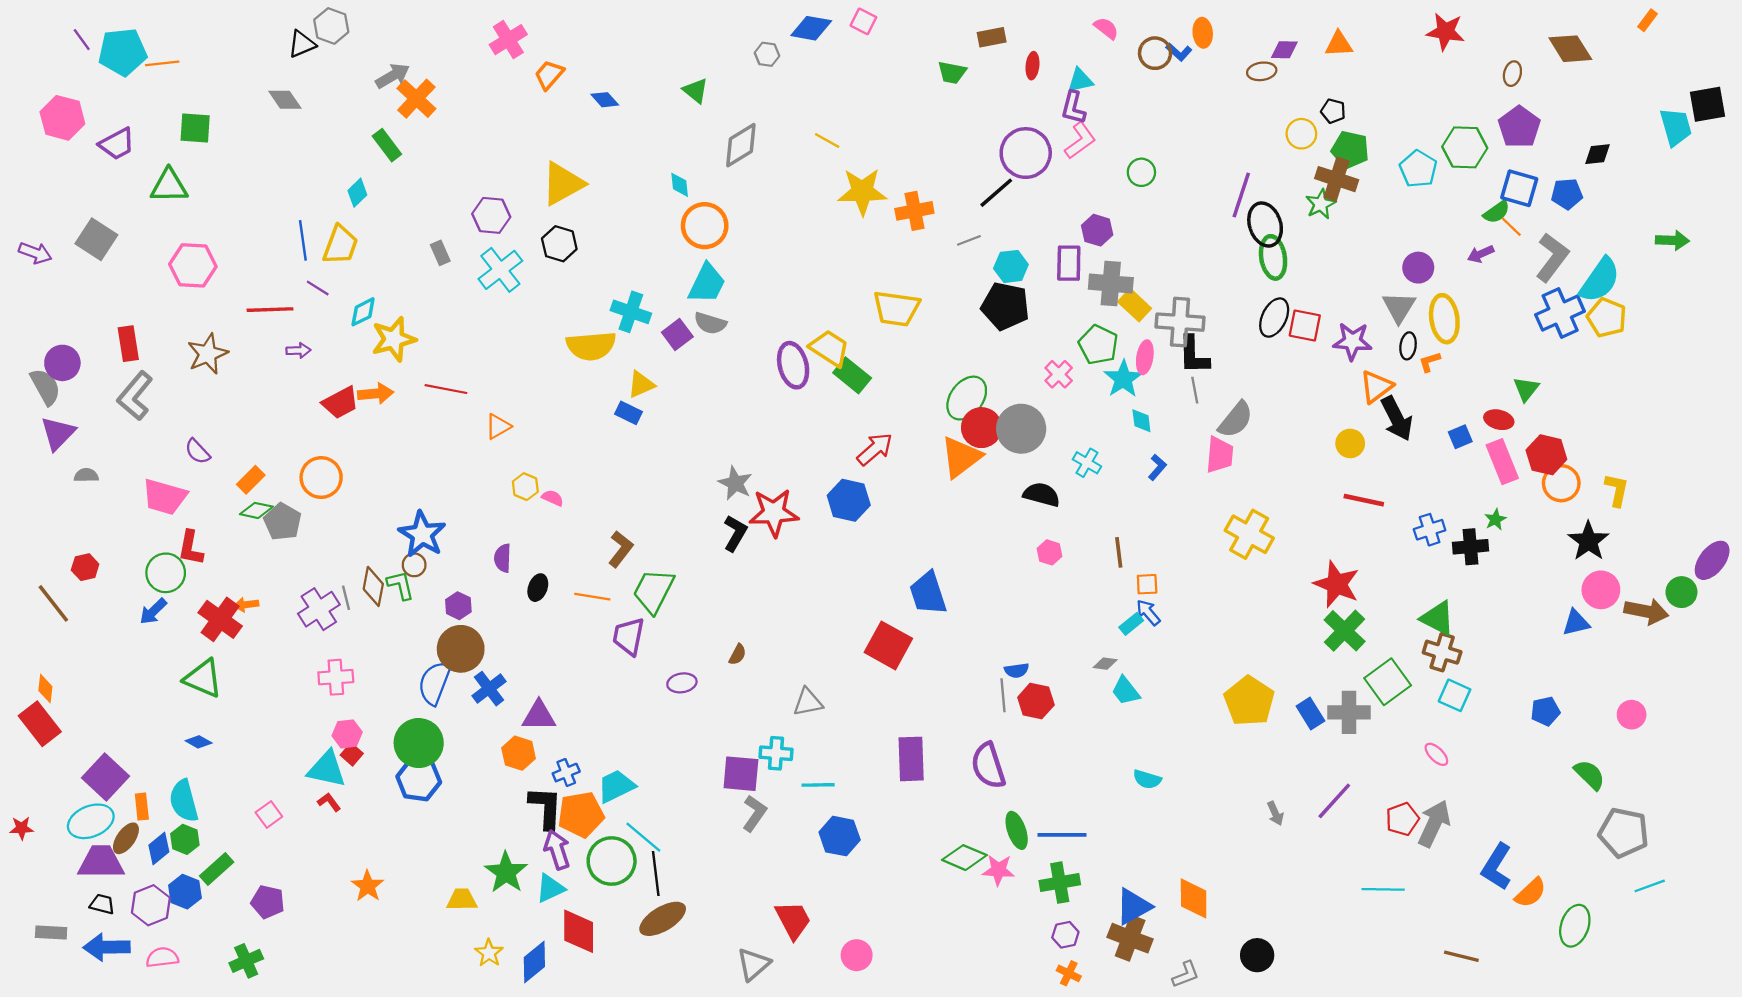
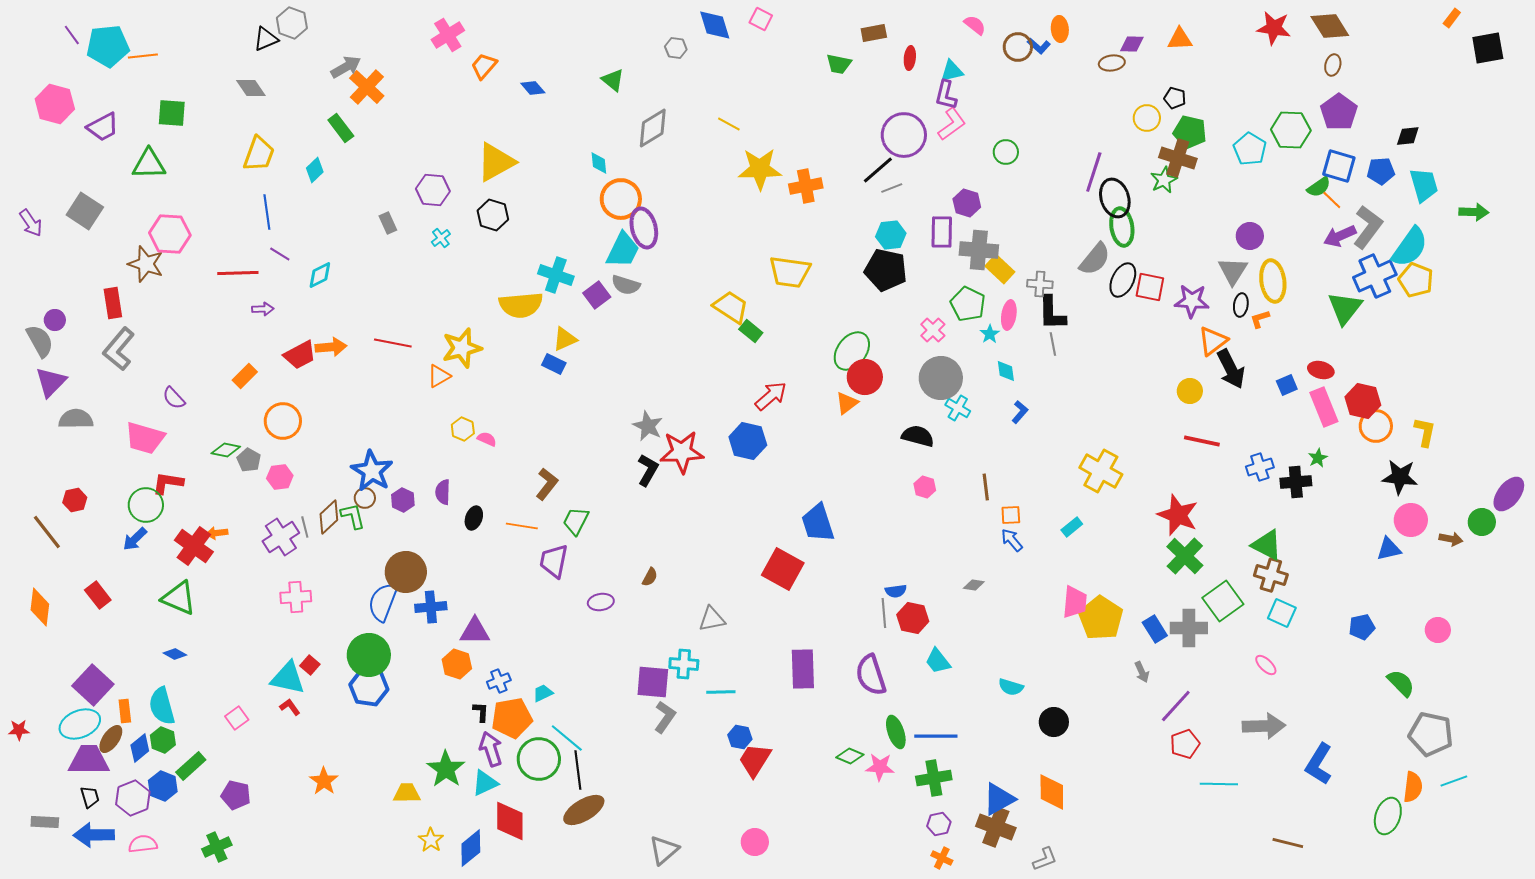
blue diamond: (811, 28) -> (715, 25), turned 63
brown diamond: (1570, 49) -> (1330, 26), moved
black square: (1708, 104) -> (1488, 48), moved
cyan trapezoid: (1676, 127) -> (1424, 185), moved
gray line: (969, 240) -> (892, 188), moved
yellow trapezoid: (340, 245) -> (259, 154), moved
purple arrow: (35, 253) -> (31, 223), turned 36
purple arrow: (1481, 254) -> (1340, 236), moved, size x1.4
cyan cross: (500, 270) -> (441, 238), size x0.5
gray cross: (1180, 322) -> (1040, 284), size x0.6
yellow star: (394, 339) -> (462, 348), moved
brown star: (208, 354) -> (146, 264), moved, turned -30
purple circle: (62, 363) -> (55, 320), size x0.7
purple ellipse: (793, 365) -> (644, 228), moved
green rectangle: (852, 375) -> (751, 331), size x0.7
cyan star: (1123, 379) -> (990, 334), size x0.6
green triangle: (1526, 389) -> (1345, 308), moved, size x1.5
gray semicircle: (1236, 420) -> (1095, 259), moved
gray circle: (1021, 429) -> (941, 378), moved
pink trapezoid: (1220, 455) -> (1075, 602), moved
orange triangle: (961, 457) -> (847, 403), size x0.6
gray semicircle: (86, 475) -> (76, 419), size x1.6
orange rectangle: (251, 480) -> (245, 376), moved
gray pentagon: (283, 522) -> (249, 460), size x0.7
black star: (1588, 541) -> (1400, 477), turned -30
red L-shape: (191, 548) -> (168, 483), turned 88
brown diamond: (373, 586) -> (329, 517), turned 36
green trapezoid: (654, 591) -> (576, 521), size x0.7
purple hexagon: (458, 606) -> (403, 500), moved
brown arrow: (1646, 611) -> (1451, 539), size x0.6
cyan rectangle: (1131, 624) -> (1072, 527), moved
orange diamond: (45, 689) -> (40, 607), size x1.5
blue cross: (489, 689) -> (431, 607), turned 32
cyan trapezoid: (1126, 691) -> (938, 661), moved
red rectangle: (40, 724) -> (98, 595), moved, size x0.7
pink hexagon: (347, 734) -> (280, 477), moved
cyan trapezoid: (616, 786) -> (543, 693), size x0.6
black L-shape: (546, 808) -> (481, 712), size x0.5
gray arrow: (1275, 813) -> (1142, 672), moved
red pentagon: (1402, 819) -> (1185, 744), moved
gray arrow: (1434, 824) -> (1264, 726), turned 63
blue hexagon: (840, 836) -> (740, 737), size x0.7
green diamond: (964, 858) -> (850, 756), size x0.7
orange semicircle: (1531, 893) -> (1413, 787), moved, turned -40
black trapezoid: (102, 904) -> (90, 797), turned 60
red trapezoid: (793, 920) -> (755, 760), moved, turned -120
black circle: (1257, 955) -> (1054, 722), moved

